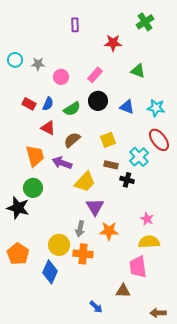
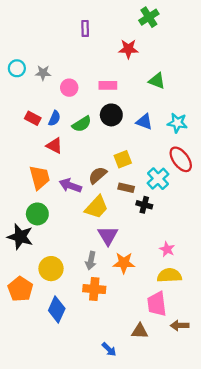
green cross: (145, 22) -> (149, 17), moved
pink rectangle: (95, 75) -> (108, 85), turned 49
brown semicircle: (72, 140) -> (98, 175), moved
yellow circle: (59, 245) -> (51, 269), moved
brown arrow: (158, 313) -> (180, 325), moved

